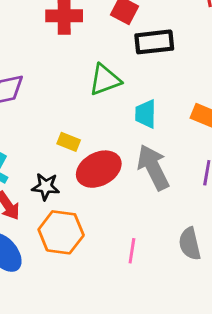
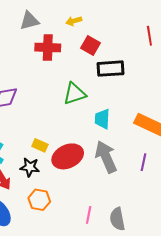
yellow rectangle: (69, 142) -> (40, 145), moved
orange hexagon: (61, 232) -> (39, 200), size x0.7
gray semicircle: (190, 244) -> (117, 219), moved

